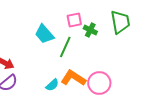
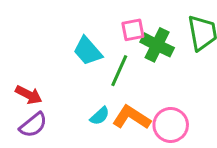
green cross: (90, 30) -> (157, 45), size x1.5
cyan semicircle: (52, 85) -> (100, 116), moved

